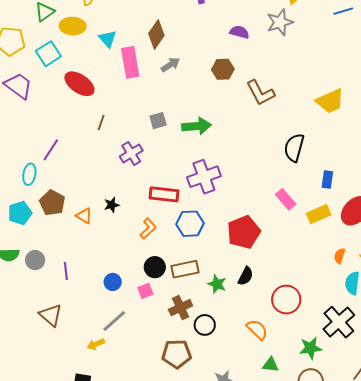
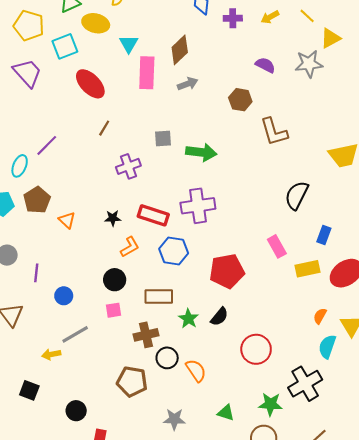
black star: (112, 205) -> (113, 218), moved
black circle: (155, 267) -> (115, 280), moved
blue circle: (113, 282) -> (64, 296), moved
orange semicircle: (257, 330) -> (196, 370), moved

